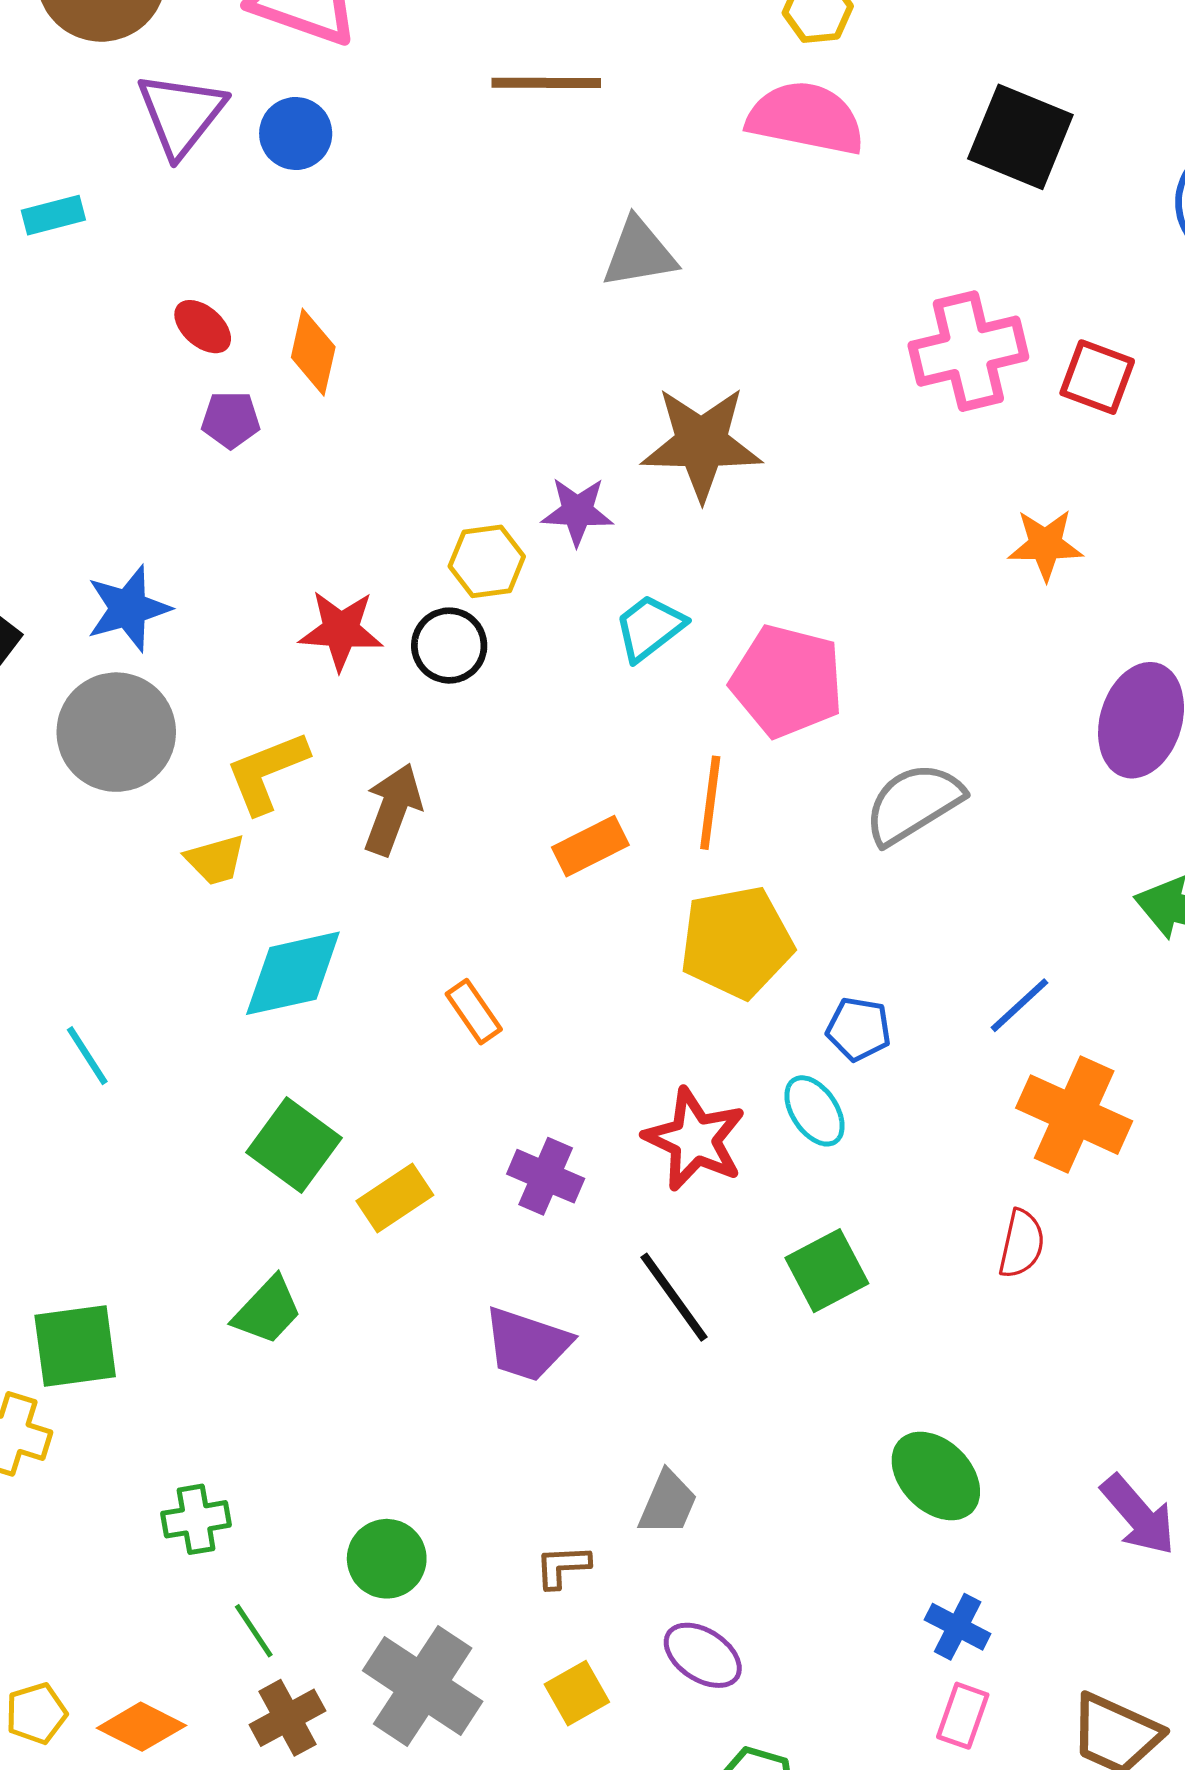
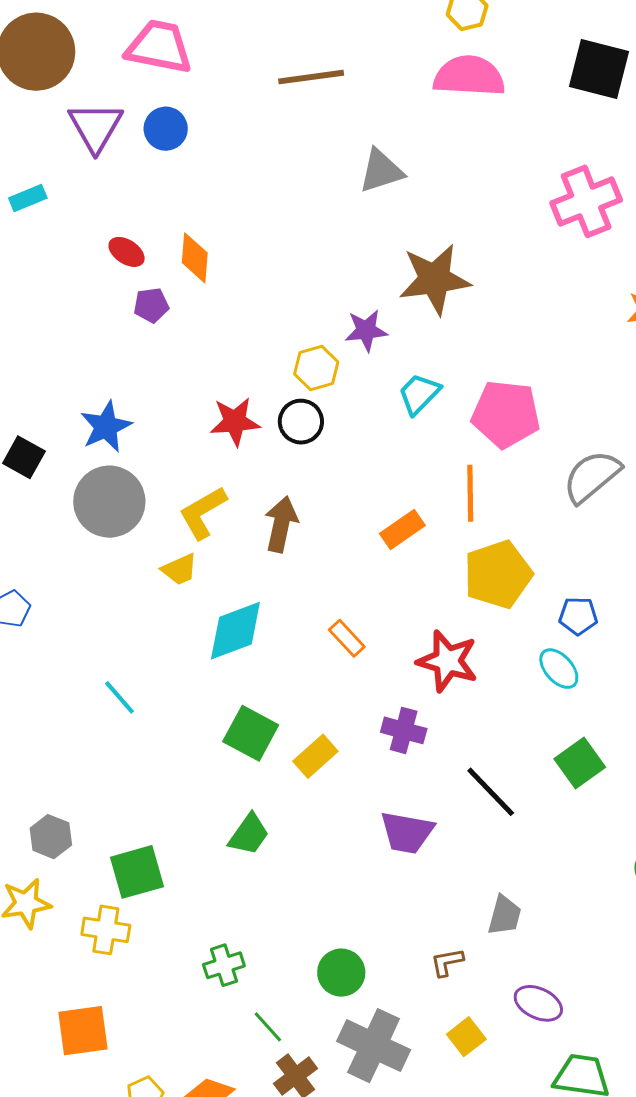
red star: (695, 1139) -> (448, 661), moved

